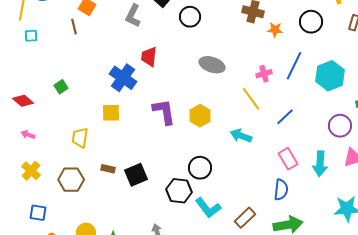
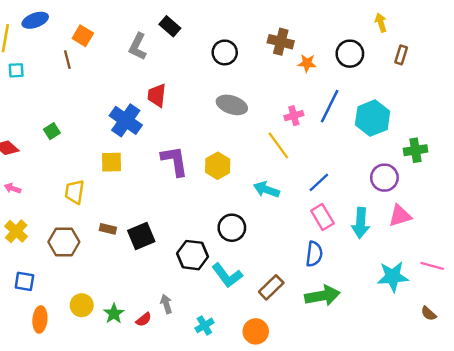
black circle: (190, 17) -> (225, 52), moved
blue line: (285, 117) -> (319, 182), moved
black circle: (200, 168) -> (232, 228), moved

